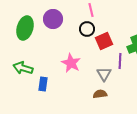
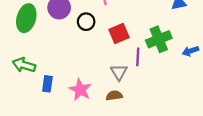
black circle: (87, 29) -> (86, 22), moved
pink star: (71, 63) -> (80, 90), moved

